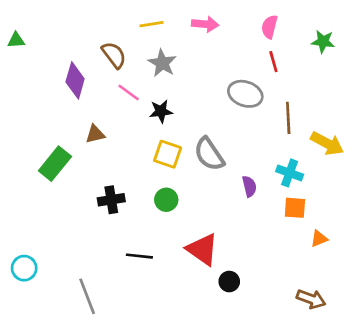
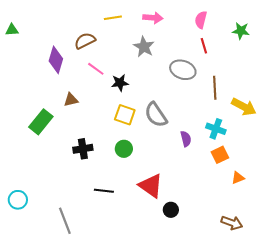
brown semicircle: (114, 55) -> (85, 41), turned -80
gray star: (162, 63) -> (144, 47), moved
orange square: (295, 208) -> (220, 155), turned -30

